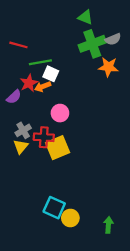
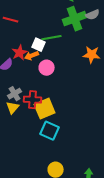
green line: (40, 62) -> (52, 38), moved
orange star: (108, 67) -> (92, 55), moved
pink circle: (60, 113) -> (47, 68), moved
cyan square: (54, 208) -> (50, 131), moved

